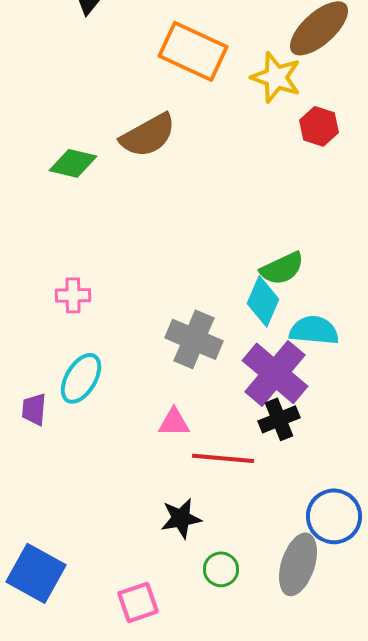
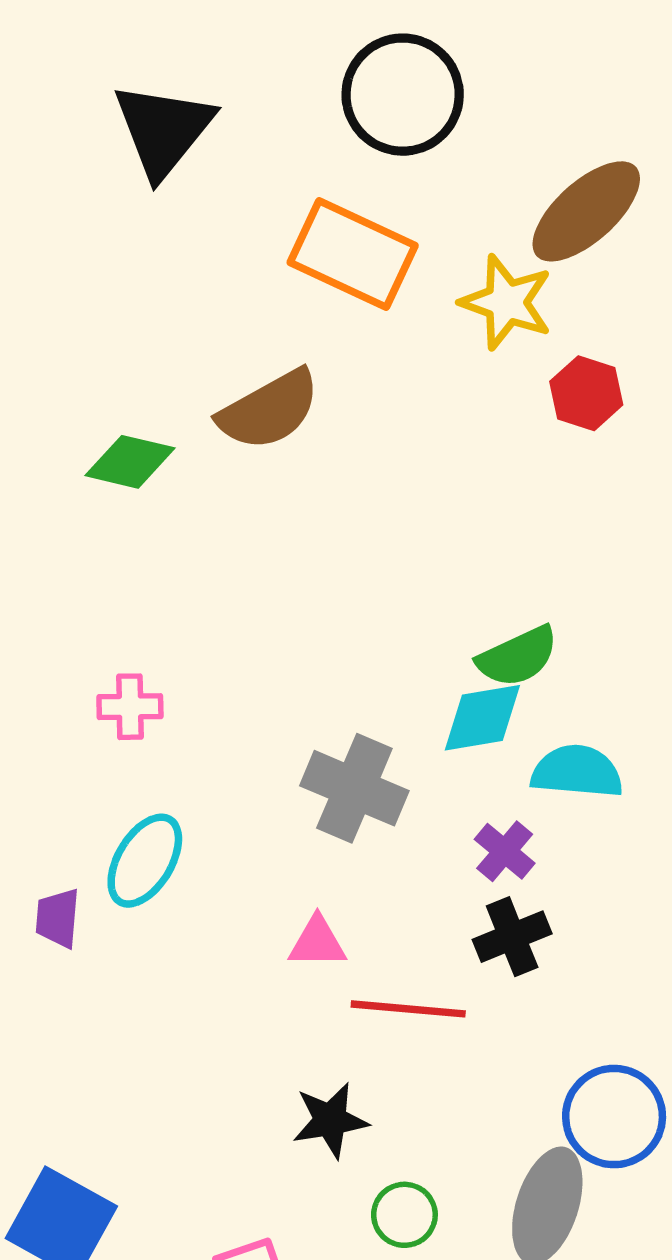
cyan diamond: (263, 301) -> (482, 718), turned 57
purple cross: (275, 373) -> (505, 851), size x0.5

